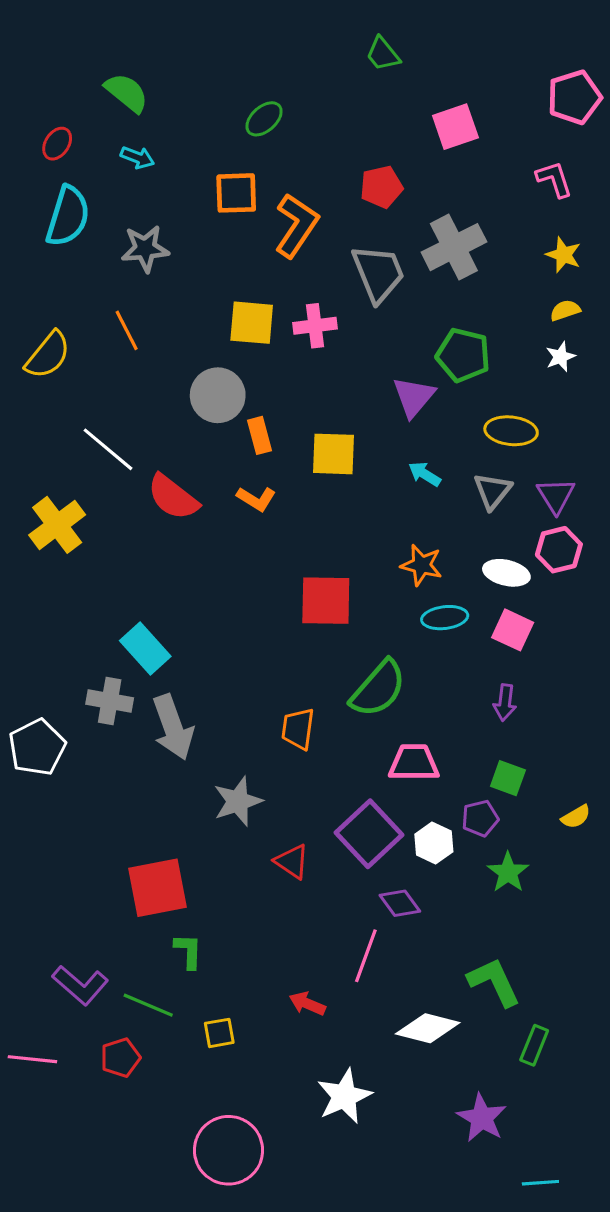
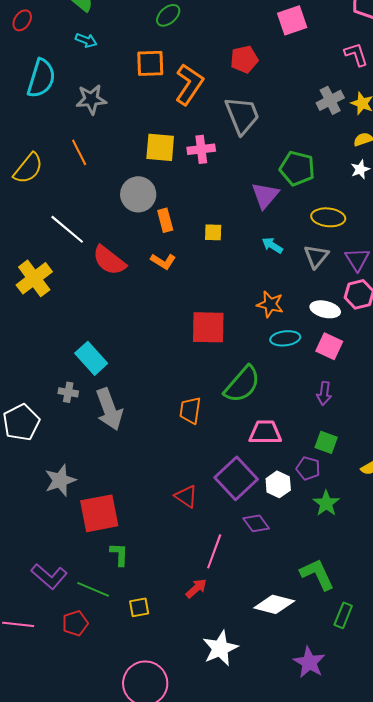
red ellipse: (57, 144) -> (22, 20), moved
gray cross: (454, 247) -> (330, 100), moved, size x0.7
yellow square: (334, 454) -> (213, 232), size x0.6
gray cross: (110, 701) -> (68, 392), size x0.7
gray star: (238, 801) -> (60, 480), moved
purple pentagon: (480, 818) -> (308, 468), turned 30
pink line: (366, 956) -> (214, 551), moved
red arrow: (307, 1004) -> (196, 588), turned 115

